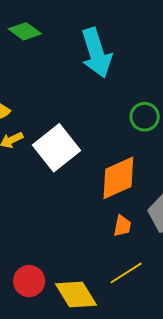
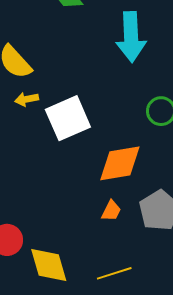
yellow line: (126, 273) -> (114, 273), moved

